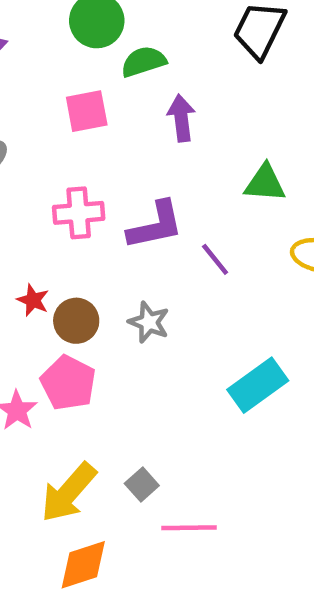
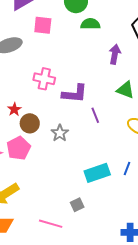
pink square: (87, 111) -> (43, 25), moved
purple arrow: (181, 118) -> (115, 54), moved
gray square: (142, 485) -> (77, 205), moved

